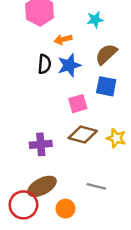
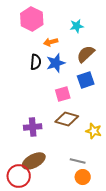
blue square: (106, 86) -> (86, 80), turned -30
yellow star: (116, 138) -> (94, 131), moved
orange circle: (65, 209) -> (83, 177), moved

